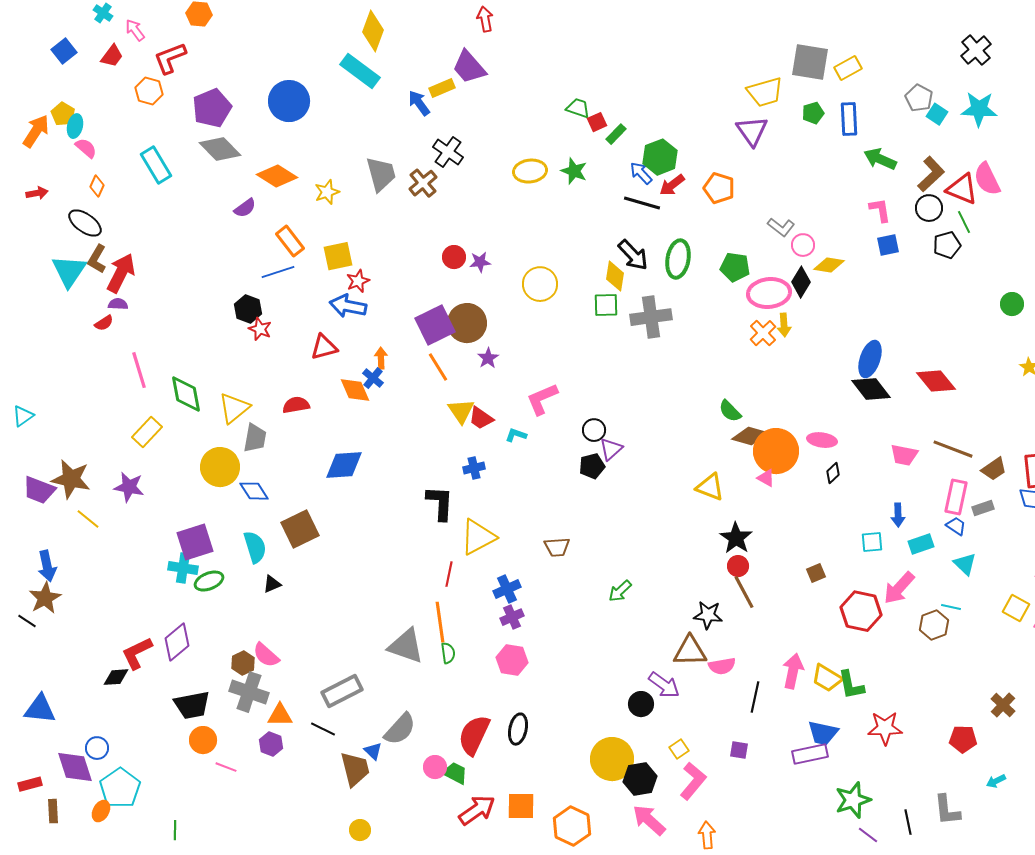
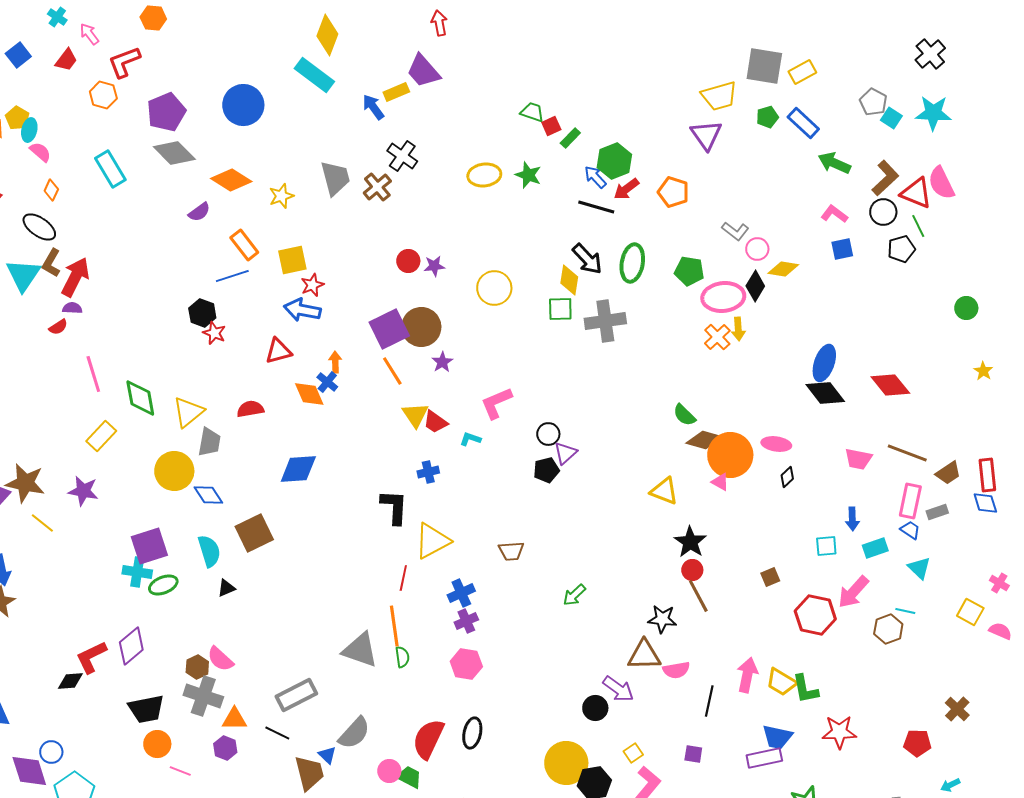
blue rectangle: (849, 119) -> (803, 123), turned -44
pink L-shape: (880, 210) -> (834, 214), turned -44

